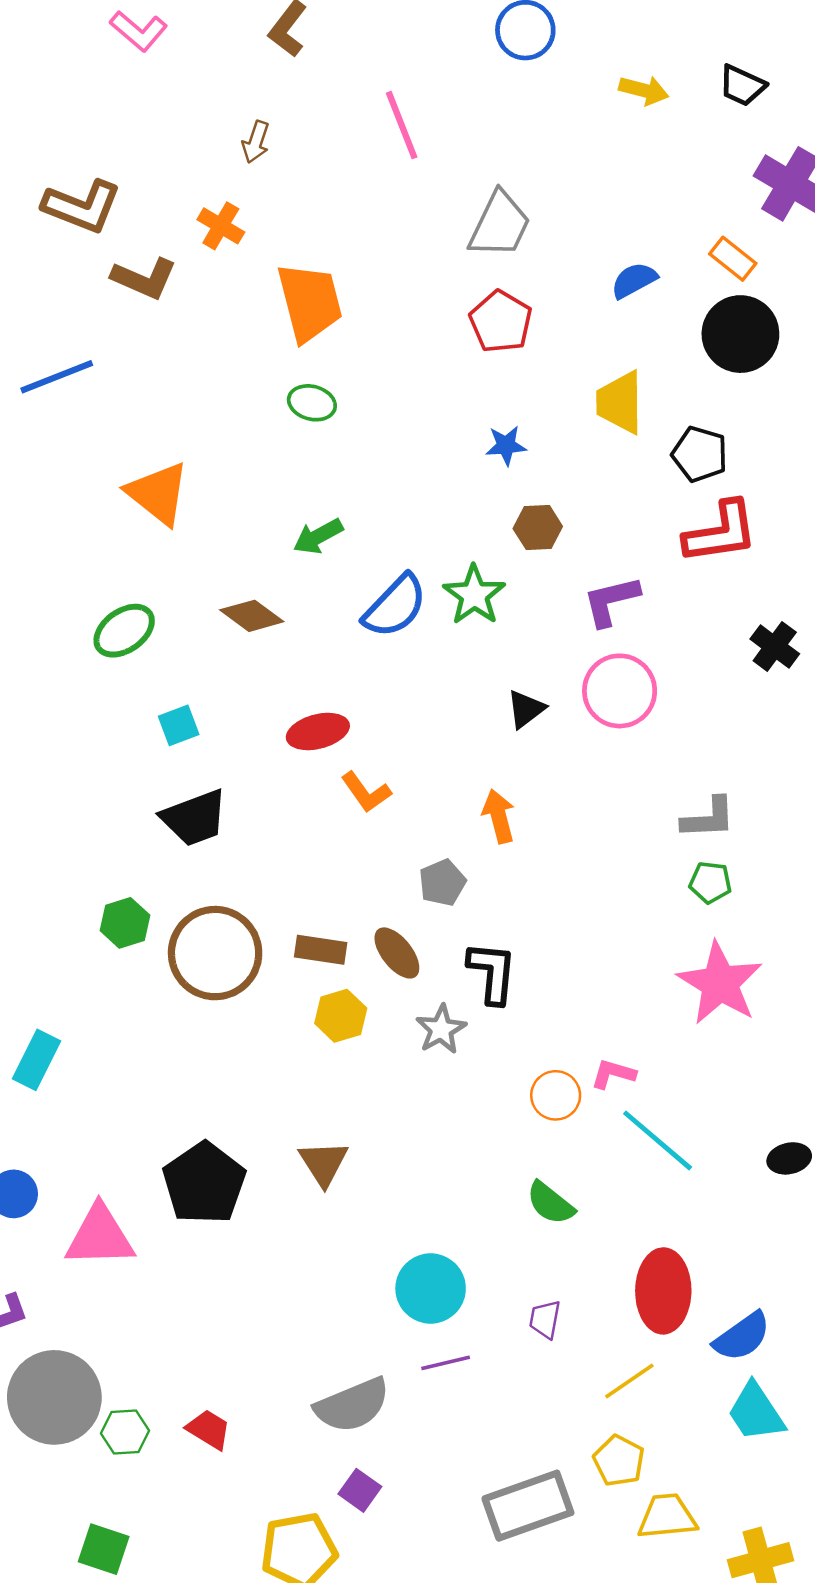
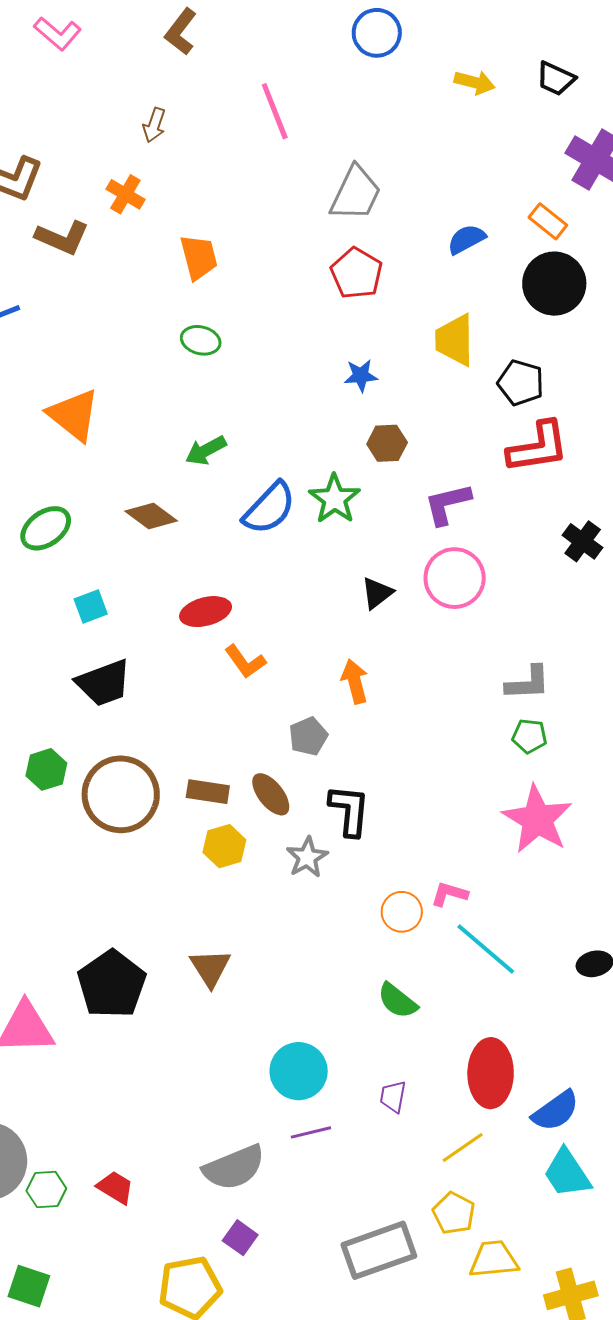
orange trapezoid: (310, 302) -> (199, 257), size x0.7

